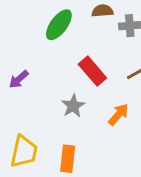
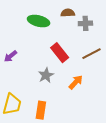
green ellipse: (59, 25) -> (39, 21), turned 65

